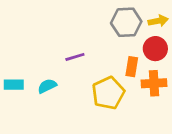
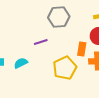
gray hexagon: (126, 22) -> (59, 17), moved

